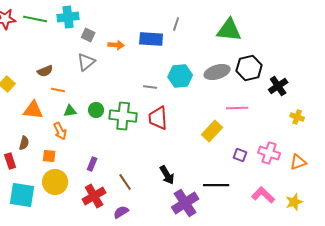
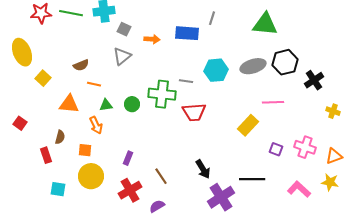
green cross: (123, 116) -> (162, 94), moved
red trapezoid: (158, 118) -> (194, 112), turned -90
cyan square: (22, 195) -> (58, 189), size x0.6
yellow star: (294, 202) -> (330, 182), moved, turned 30

